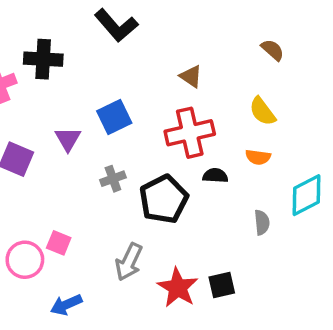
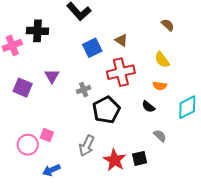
blue square: (114, 117) -> (92, 48), moved
black semicircle: (215, 176) -> (148, 107), moved, turned -144
gray cross: (113, 179) -> (84, 90), moved
gray semicircle: (262, 222) -> (160, 136), moved, turned -40

